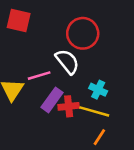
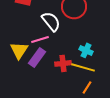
white semicircle: (67, 62) -> (51, 21), moved
purple rectangle: (52, 100) -> (37, 57), moved

